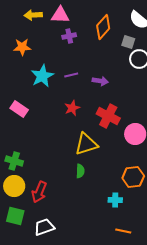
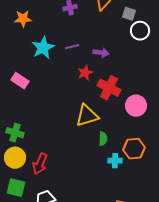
red star: (72, 108) -> (85, 73), moved
green semicircle: (80, 171) -> (103, 139), moved
cyan cross: (115, 200) -> (115, 161), moved

